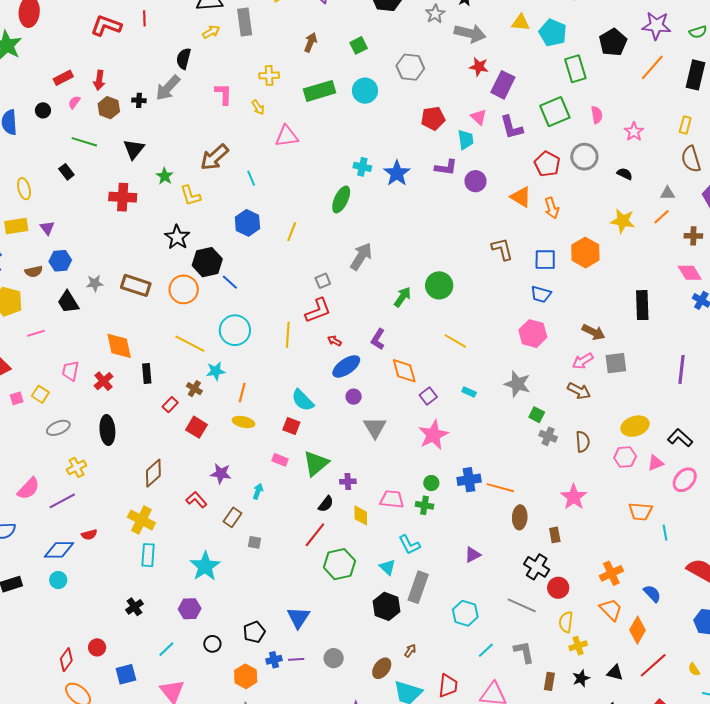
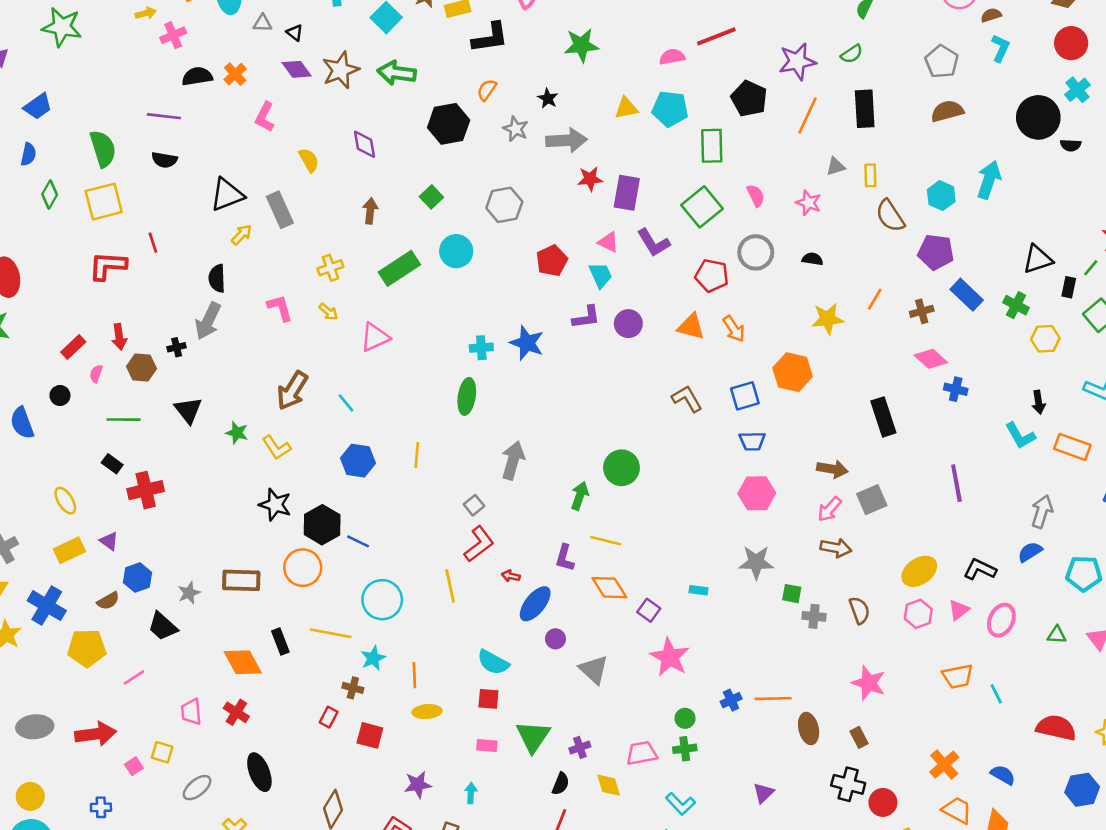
green rectangle: (575, 69) -> (712, 146), turned 32
gray triangle: (667, 193) -> (836, 166), moved
red cross: (123, 197) -> (146, 490), moved
yellow line: (455, 341) -> (606, 541), moved
black rectangle: (147, 373) -> (280, 642), moved
blue cross: (469, 480) -> (731, 700), size x0.7

